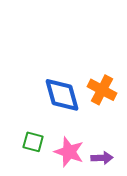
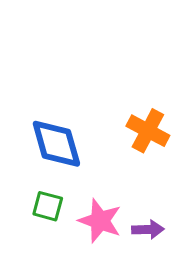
blue diamond: (62, 95) -> (56, 144), moved

